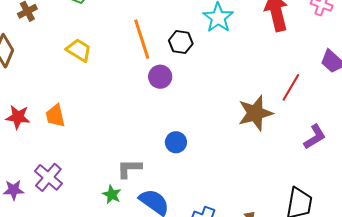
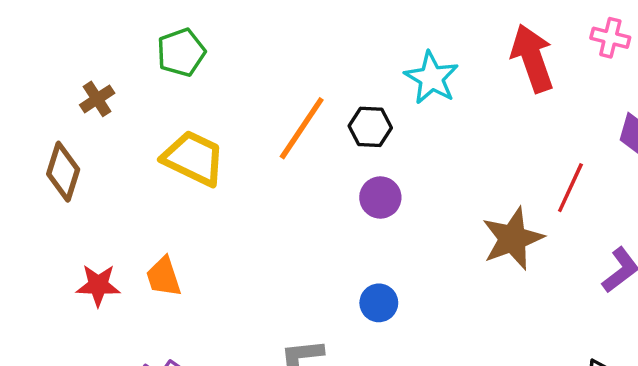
orange line: (142, 39) -> (302, 128), turned 57
yellow trapezoid: (79, 50) -> (194, 158), size x1.4
purple circle: (160, 77) -> (380, 197), moved

